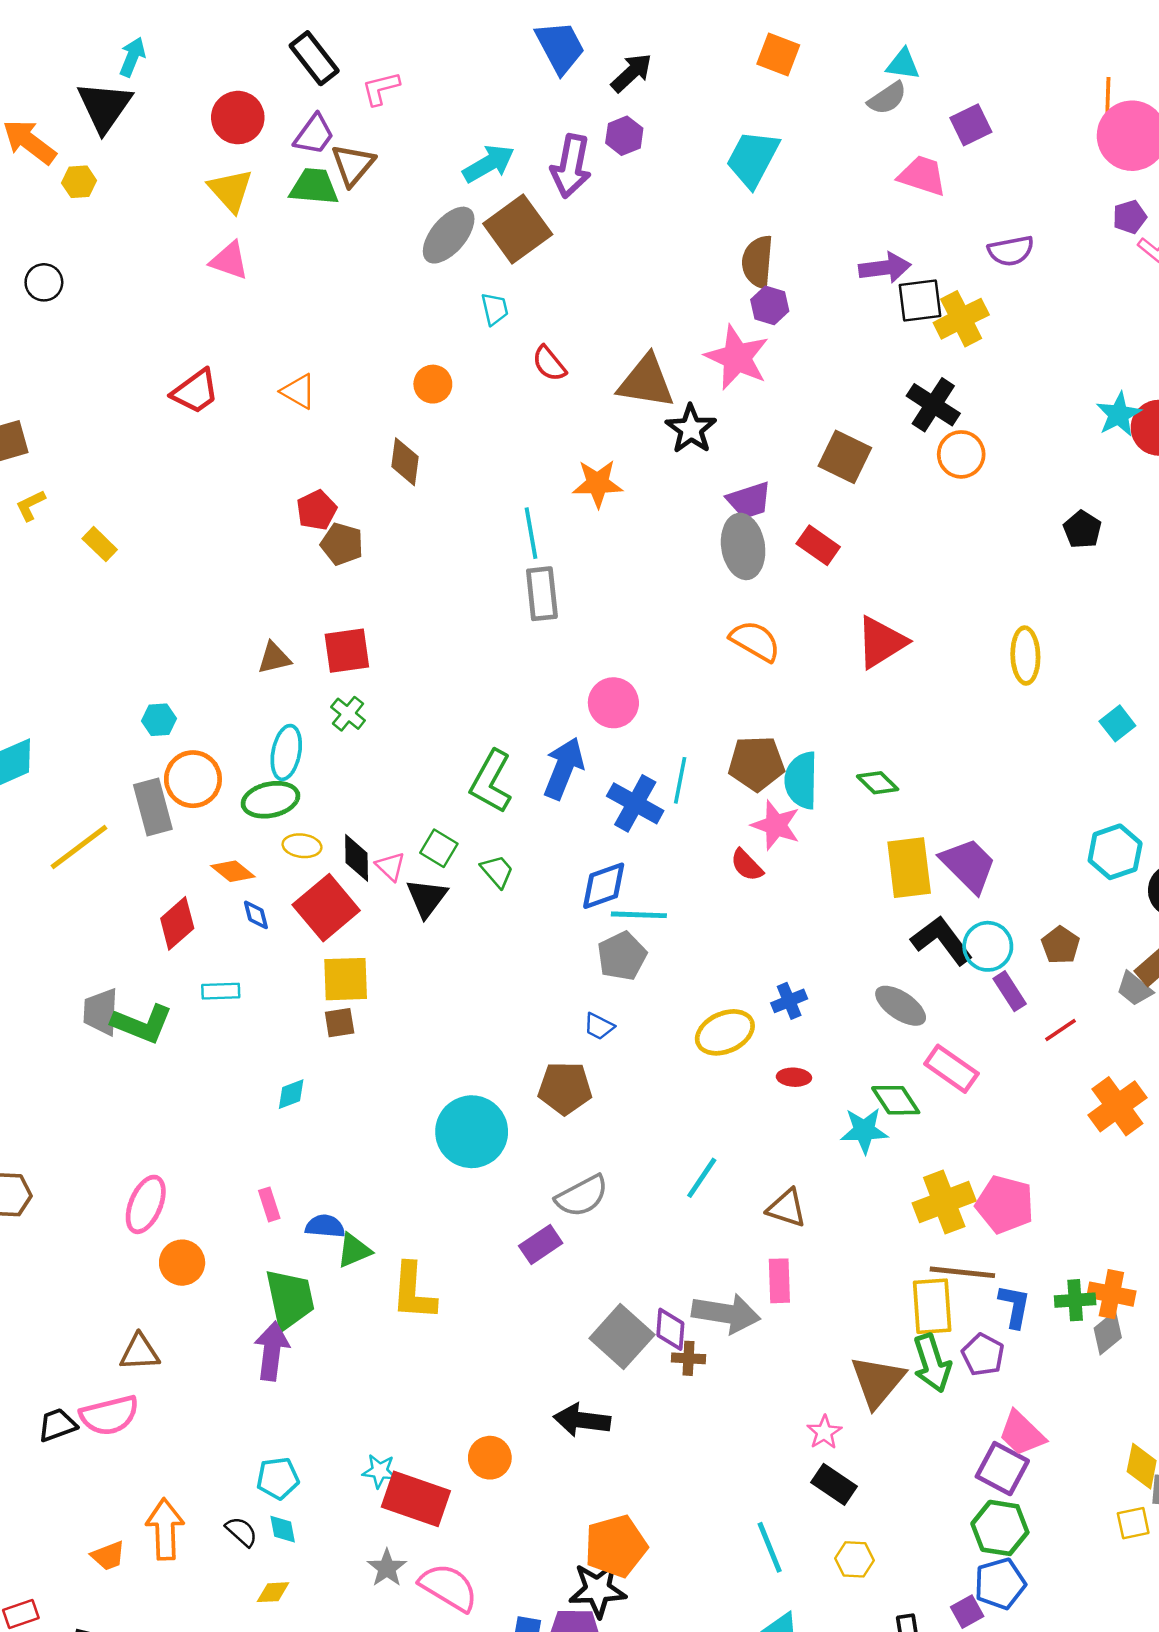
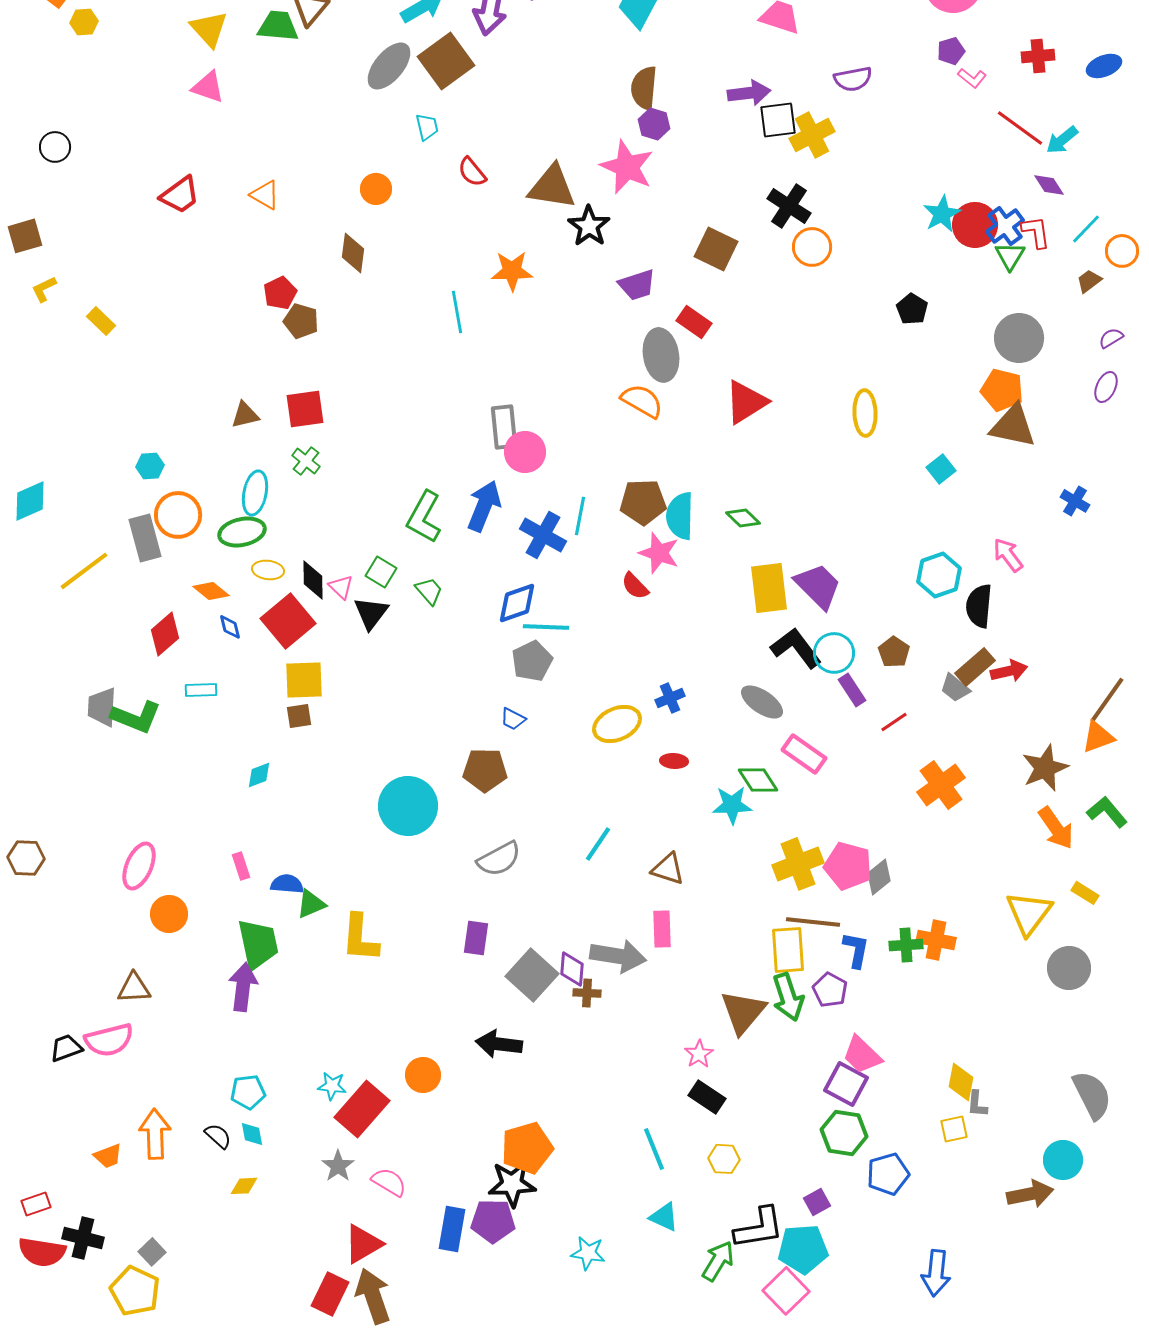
black circle: (44, 282) -> (55, 147), moved
gray ellipse: (743, 546) -> (661, 355), moved
gray rectangle: (542, 594) -> (504, 427), moved
purple rectangle: (541, 1244) -> (476, 938), moved, turned -48
gray diamond: (1108, 1333) -> (879, 877), moved
red rectangle: (416, 1499) -> (362, 1109), turned -68
blue pentagon: (1000, 1584) -> (888, 1174), moved
pink semicircle: (449, 1587) -> (389, 1182), size x0.7

